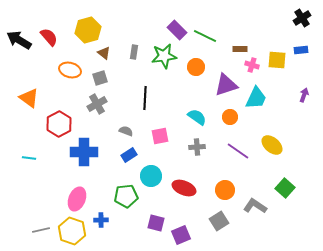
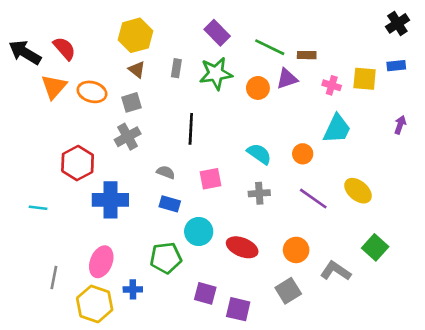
yellow hexagon: (88, 30) -> (135, 35), moved
purple rectangle: (177, 30) -> (217, 33), moved
brown rectangle: (240, 49) -> (307, 55), moved
purple triangle: (226, 85) -> (287, 79), moved, size x0.7
orange triangle: (29, 98) -> (54, 87), moved, turned 35
blue rectangle: (129, 155) -> (170, 204), turned 49
gray line: (41, 230) -> (54, 278), moved, turned -66
purple square: (181, 235) -> (238, 309), turned 36

